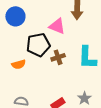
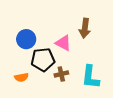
blue circle: (15, 16) -> (26, 39), moved

